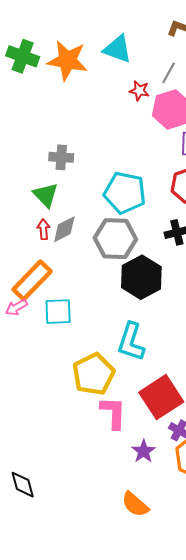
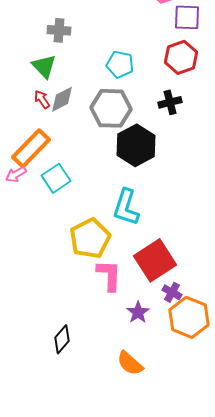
cyan pentagon: (125, 193) -> (120, 64), size x0.7
red arrow: (43, 229) -> (42, 99), turned -30
cyan square: (58, 312) -> (56, 178), turned -32
black diamond: (23, 485) -> (62, 339), moved, turned 56

